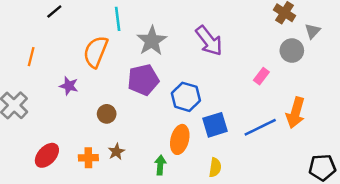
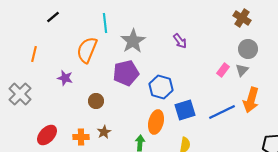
gray triangle: (313, 31) -> (242, 70), moved
purple arrow: (209, 41) -> (180, 41), size x0.6

